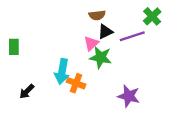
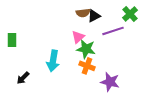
black triangle: (105, 32) -> (94, 16), moved
orange cross: (76, 83) -> (87, 66), moved

